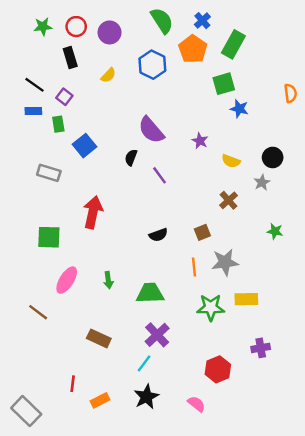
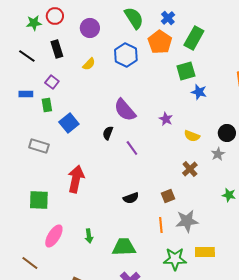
red circle: (76, 27) -> (55, 16), moved
black line: (35, 85) -> (27, 56), moved

